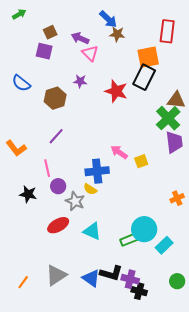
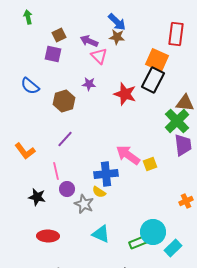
green arrow: (19, 14) -> (28, 17), turned -72
brown star: (117, 34) -> (117, 37), moved
orange square: (148, 57) -> (157, 60), turned 35
pink arrow: (119, 152) -> (128, 155), size x1.4
red ellipse: (58, 225) -> (48, 236), moved, turned 30

